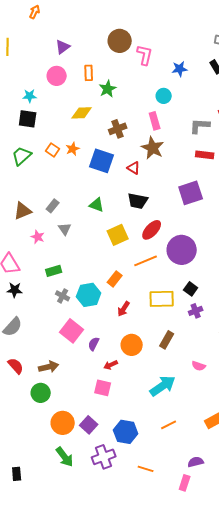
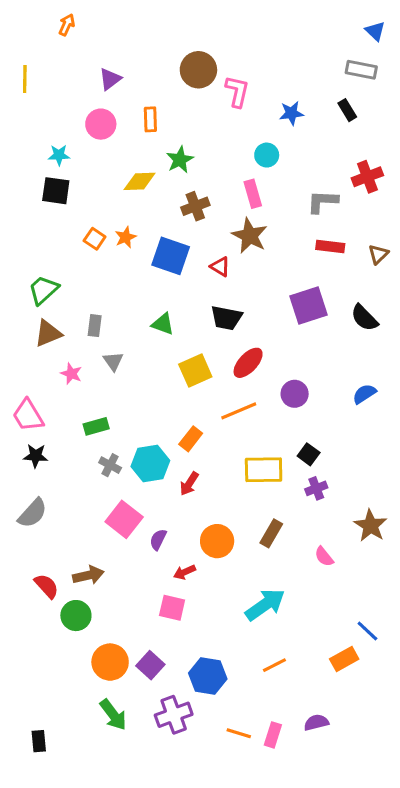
green star: (108, 89) -> (180, 160), moved
green trapezoid: (22, 156) -> (43, 290), moved
gray rectangle: (53, 206) -> (95, 326), turned -32
purple circle: (182, 250) -> (295, 394), size x0.6
red arrow: (124, 309) -> (189, 484), moved
red semicircle: (16, 366) -> (47, 586), moved
pink semicircle: (199, 366) -> (324, 557), moved, turned 32
pink rectangle: (185, 483) -> (273, 735), moved

